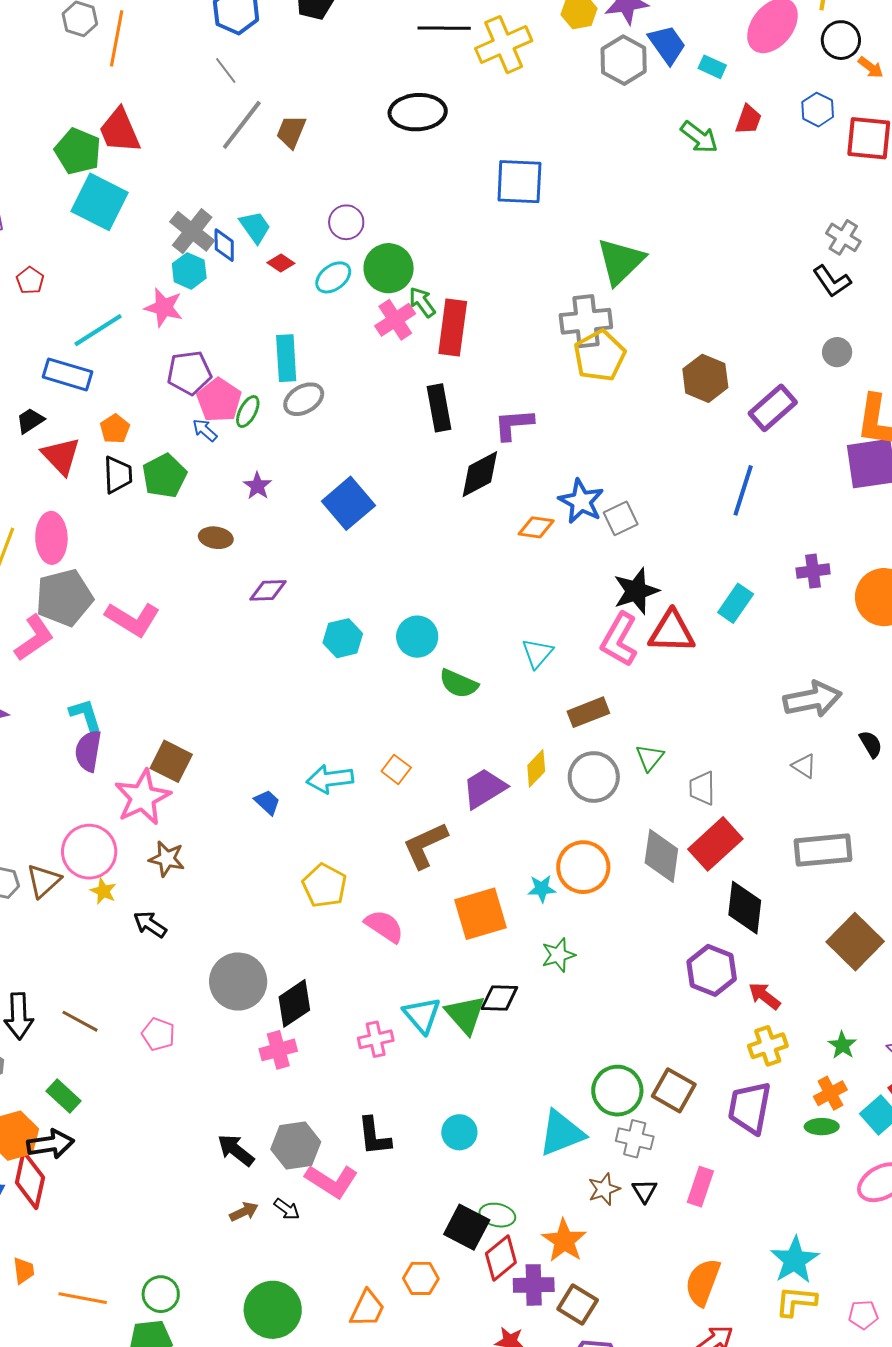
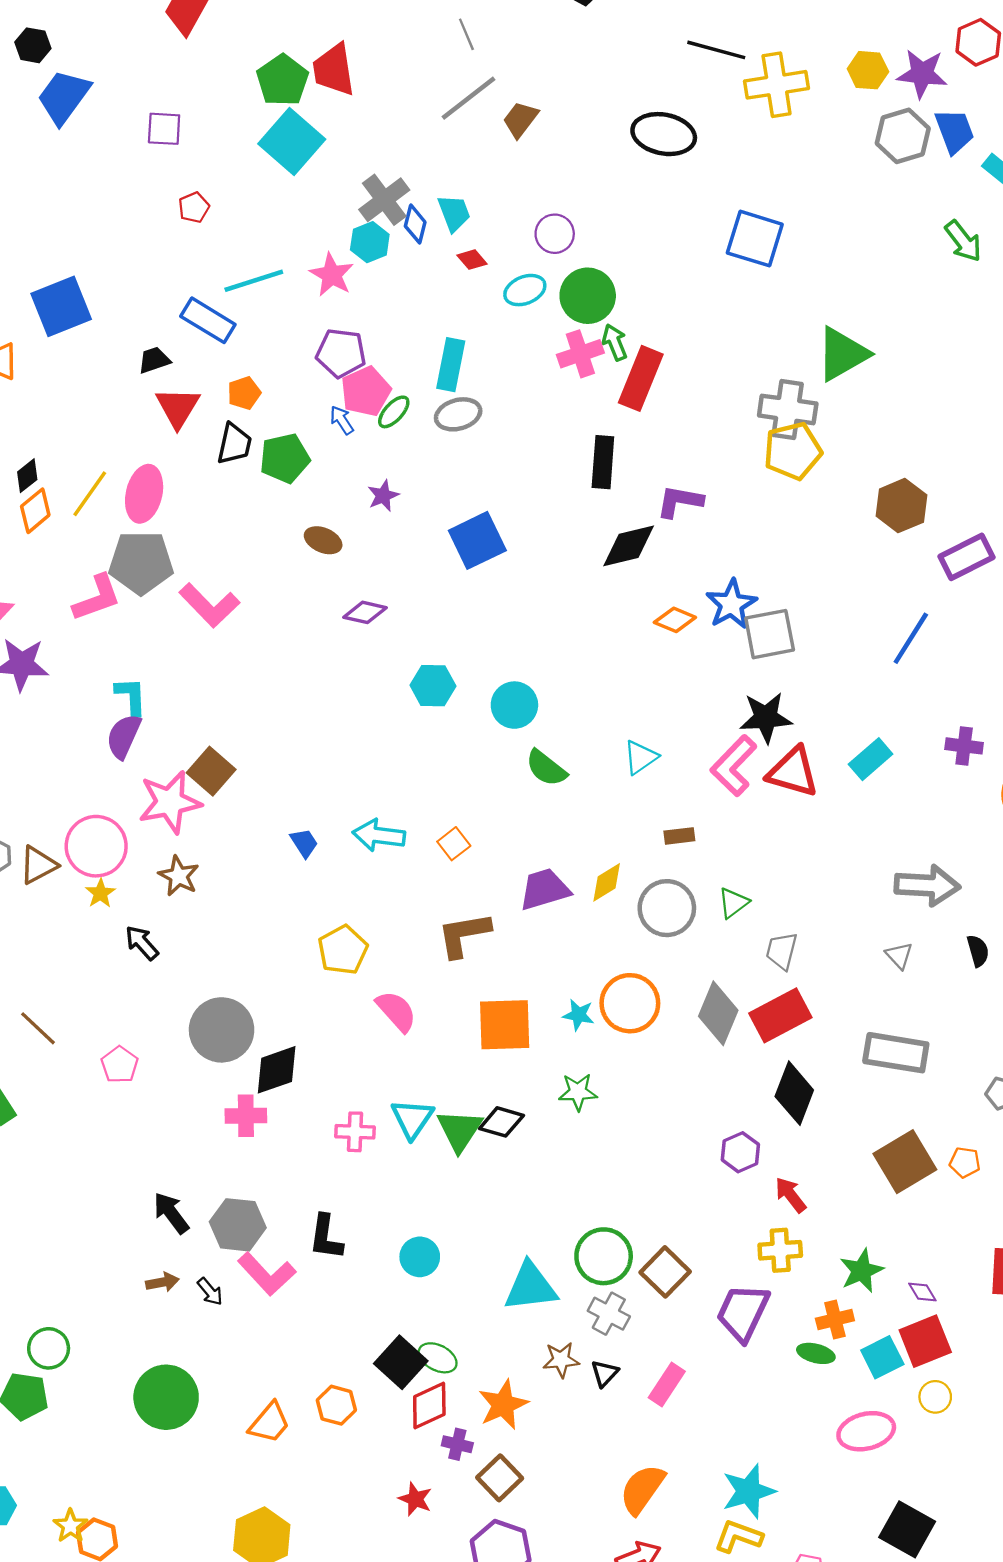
gray square: (621, 518) -> (770, 634), size x1.4
brown rectangle: (588, 712) -> (679, 836), size x0.7
purple hexagon: (712, 970) -> (740, 1152), size x0.7
green star: (842, 1045) -> (862, 1271), size x1.4
purple cross: (534, 1285) -> (457, 1444), size x0.7

